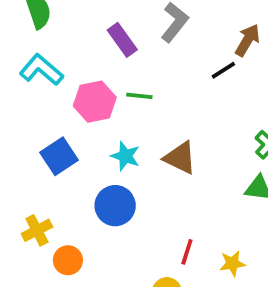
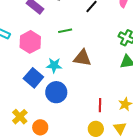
green line: (139, 96) -> (65, 31), moved
blue square: (59, 156) -> (33, 78), moved

